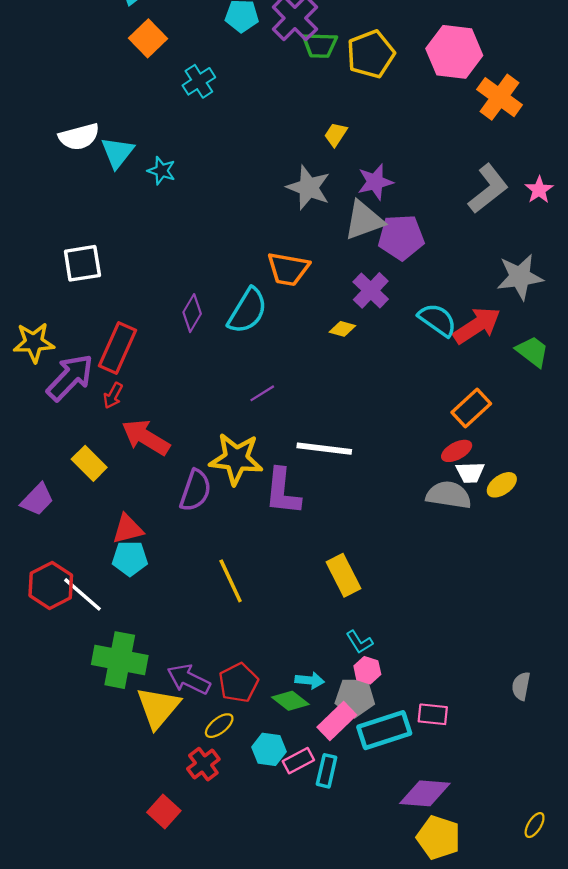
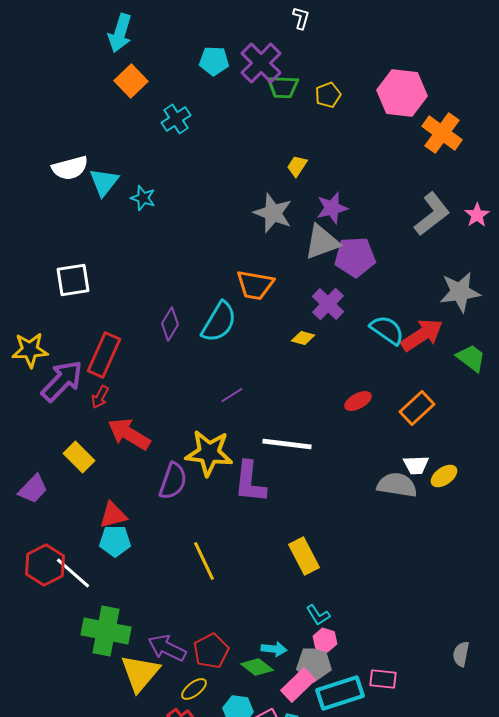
yellow pentagon: (371, 54) -> (328, 95), size x0.6
red ellipse: (457, 451) -> (358, 401), moved

